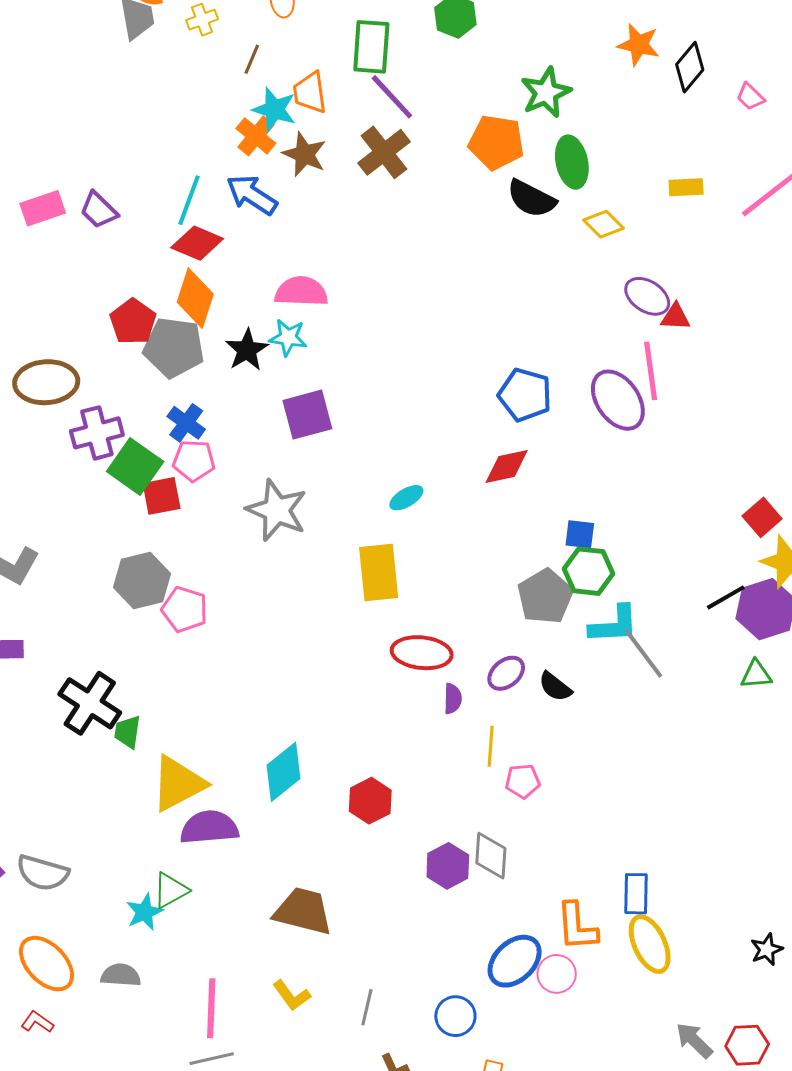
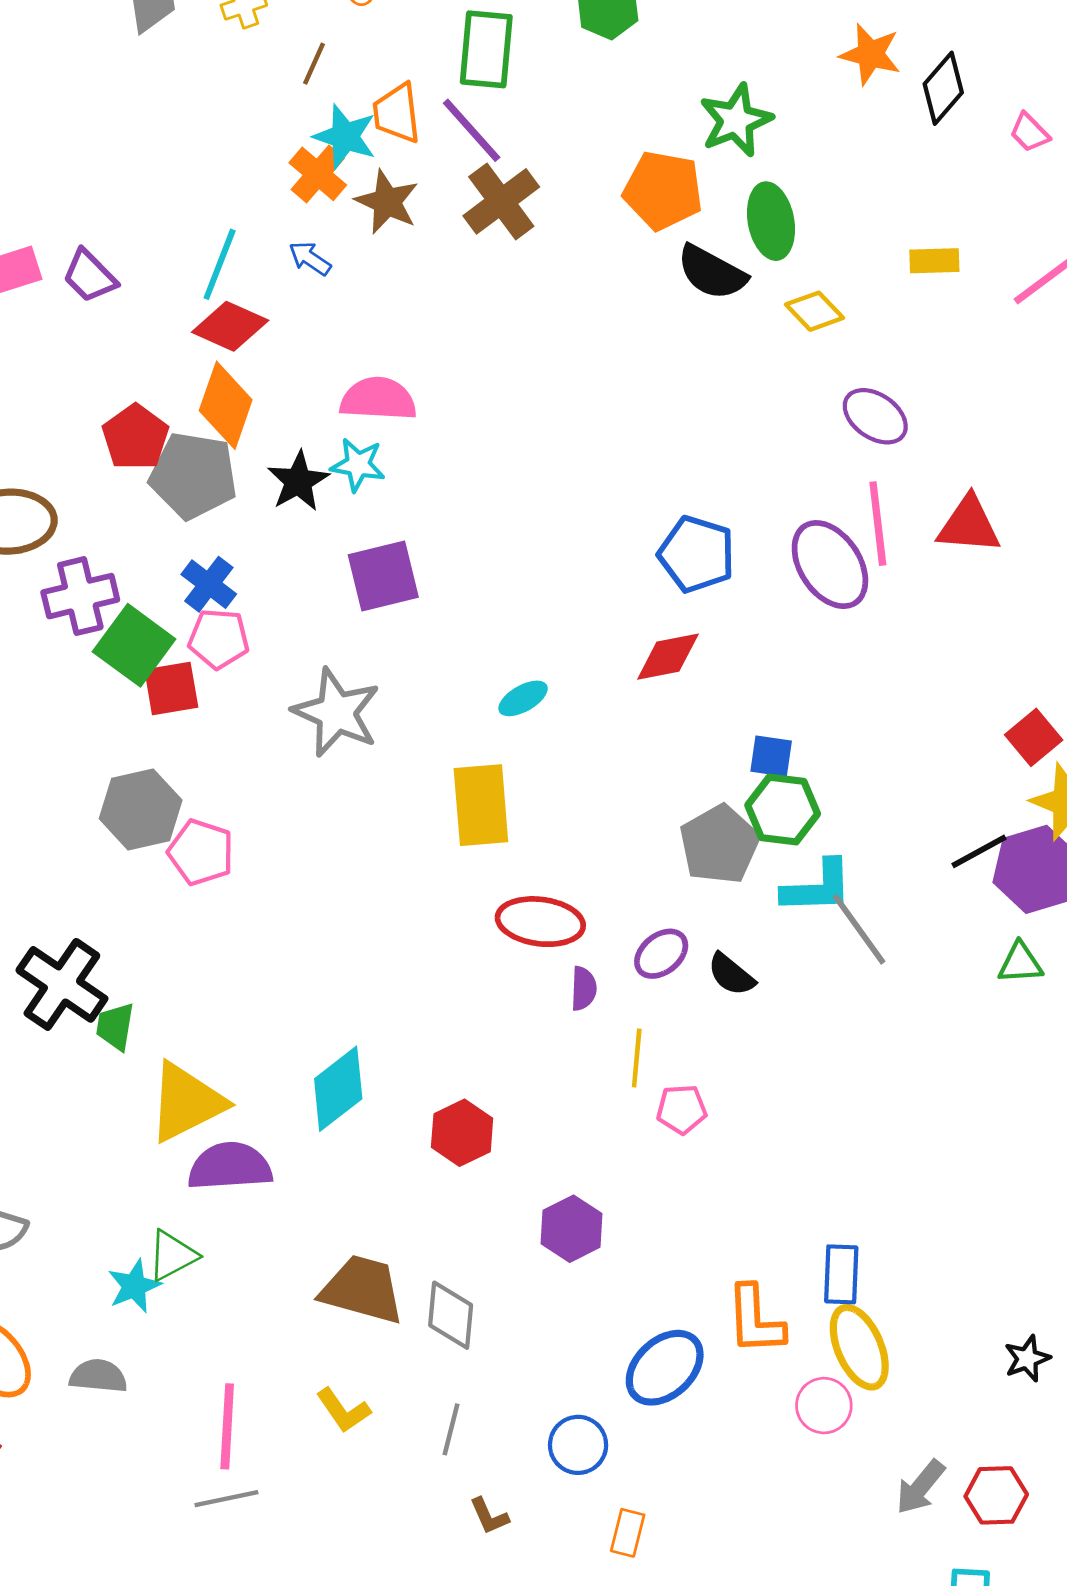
purple line: (392, 97) -> (472, 130), moved
blue arrow: (252, 195) -> (310, 258), size x0.6
red triangle: (675, 317) -> (969, 525), moved, size x1.5
gray diamond: (491, 856) -> (451, 1315), moved
pink circle: (557, 974) -> (824, 1406), moved
gray arrow: (694, 1040) -> (920, 1487), turned -96

